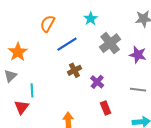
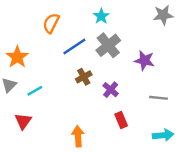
gray cross: (110, 43) -> (108, 45), moved
purple star: (138, 55) -> (144, 60), moved
cyan line: (32, 90) -> (35, 91), moved, turned 64

